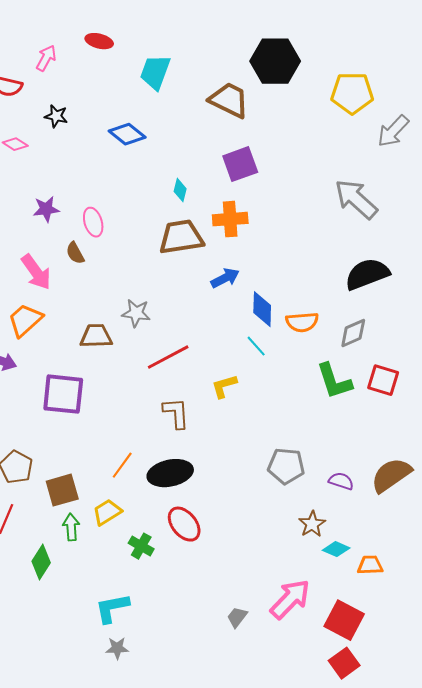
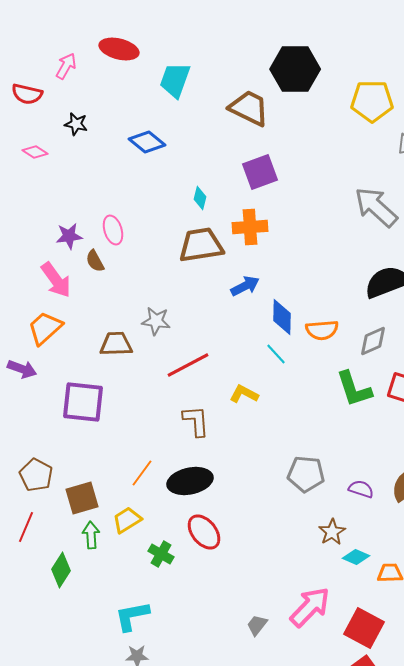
red ellipse: (99, 41) -> (119, 49), size x1.4
purple star: (46, 209) -> (69, 236), moved
yellow L-shape: (224, 386) -> (244, 394), turned 44

